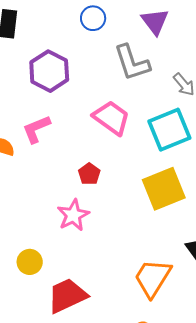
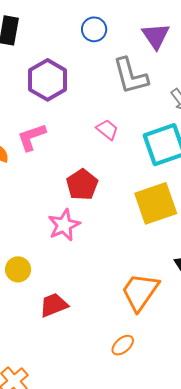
pink trapezoid: (111, 118) -> (107, 130), size x0.6
red pentagon: (89, 174) -> (82, 185), size x1.4
red trapezoid: (67, 296) -> (54, 305), size x0.7

